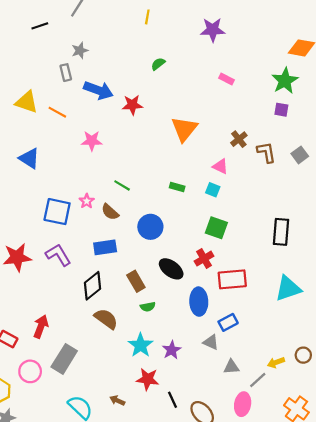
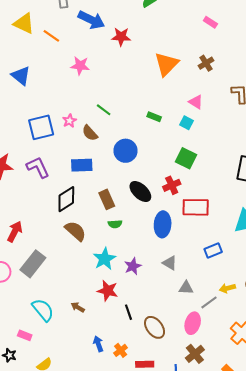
brown cross: (239, 139) -> (206, 63), moved
blue square: (57, 212) -> (41, 127), turned -32
blue rectangle: (228, 322) -> (213, 250), moved

